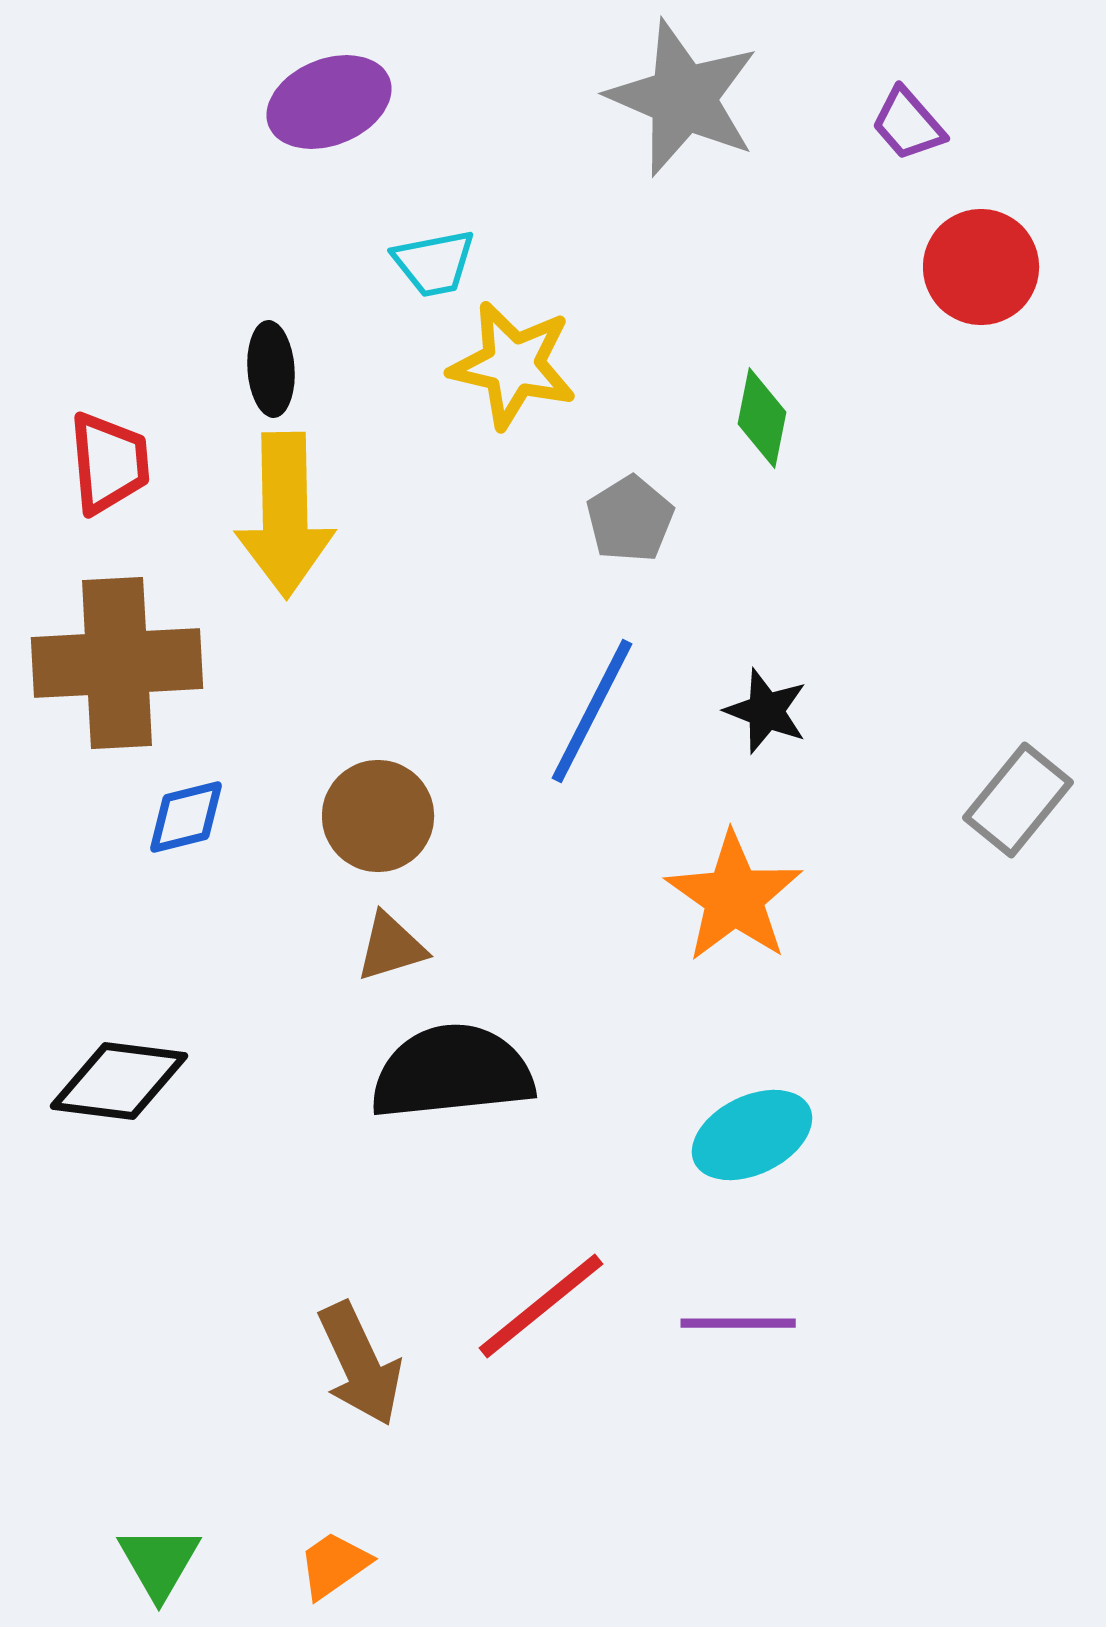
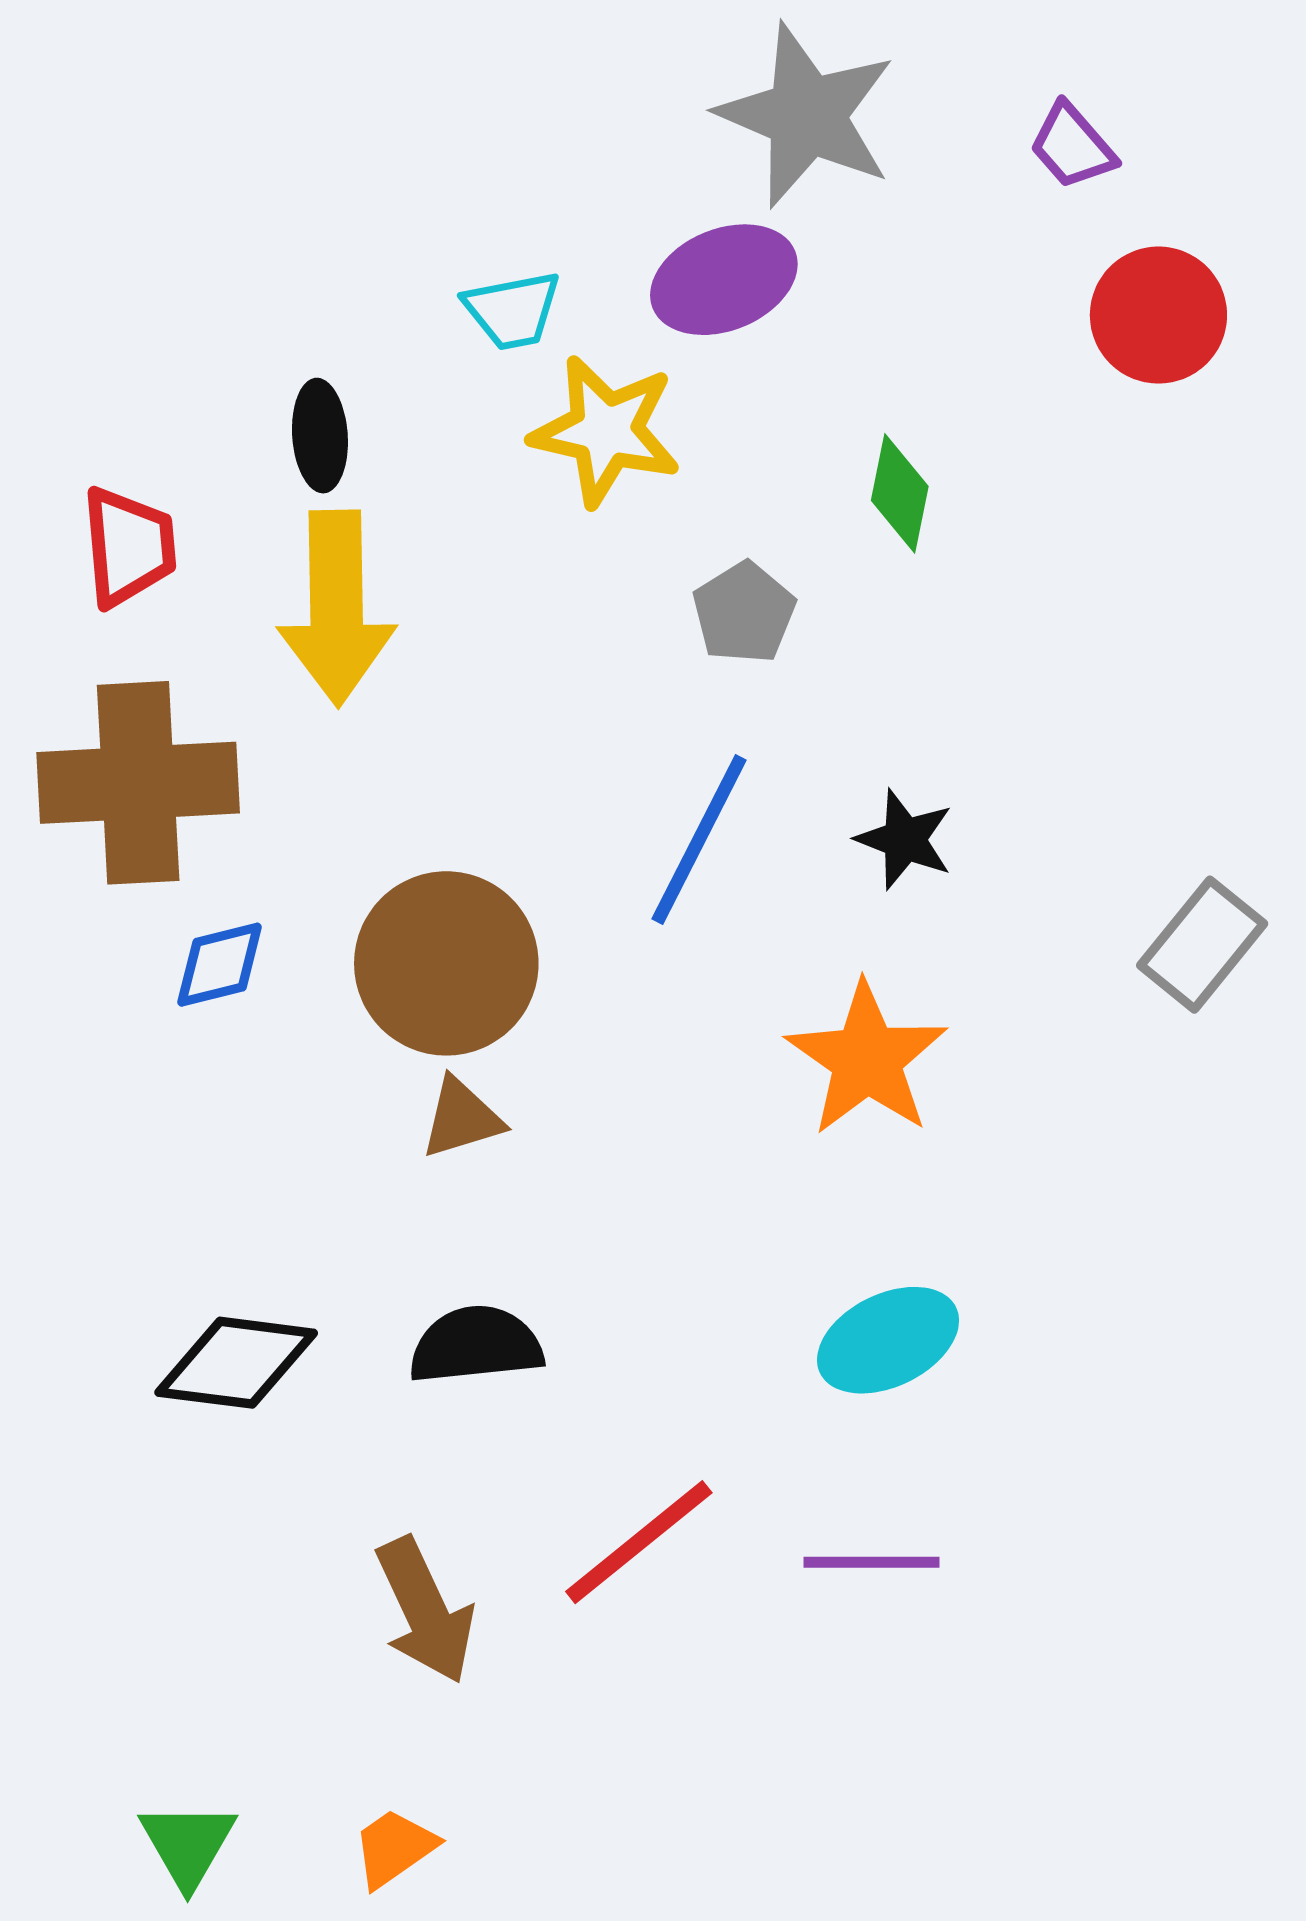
purple ellipse: (329, 102) -> (724, 280), moved
brown circle: (378, 816) -> (446, 963), size x1.4
black semicircle: (452, 1072) -> (476, 1345), moved, size x0.7
black diamond: (119, 1081) -> (236, 1363), moved

